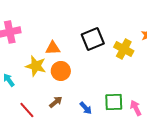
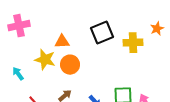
yellow cross: (124, 49) -> (133, 43), turned -30

